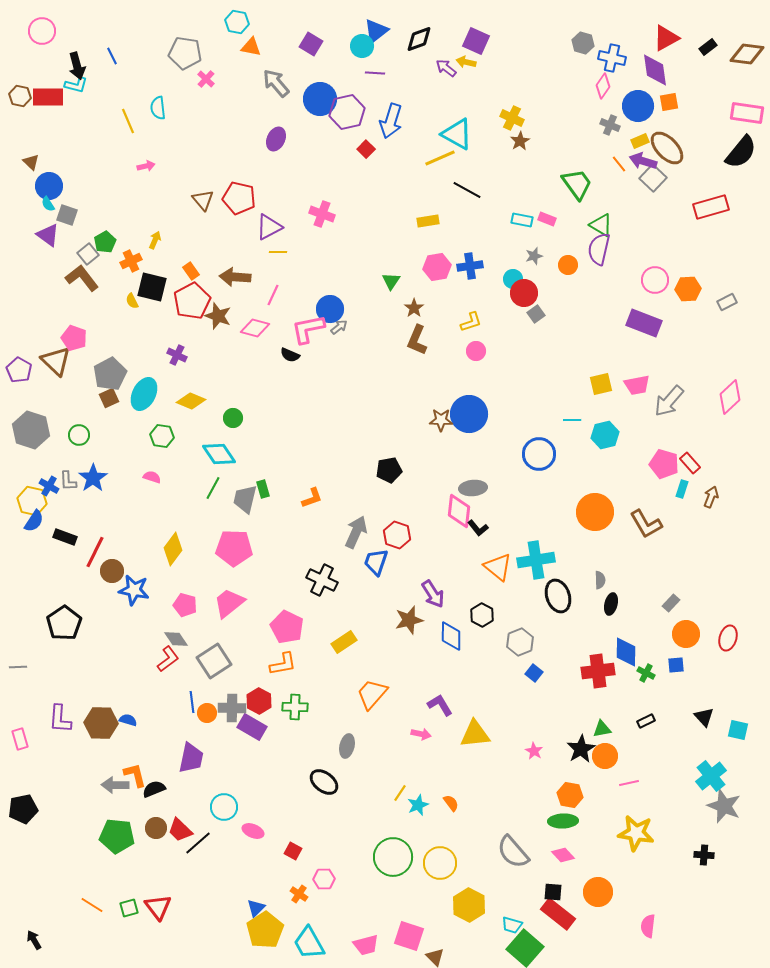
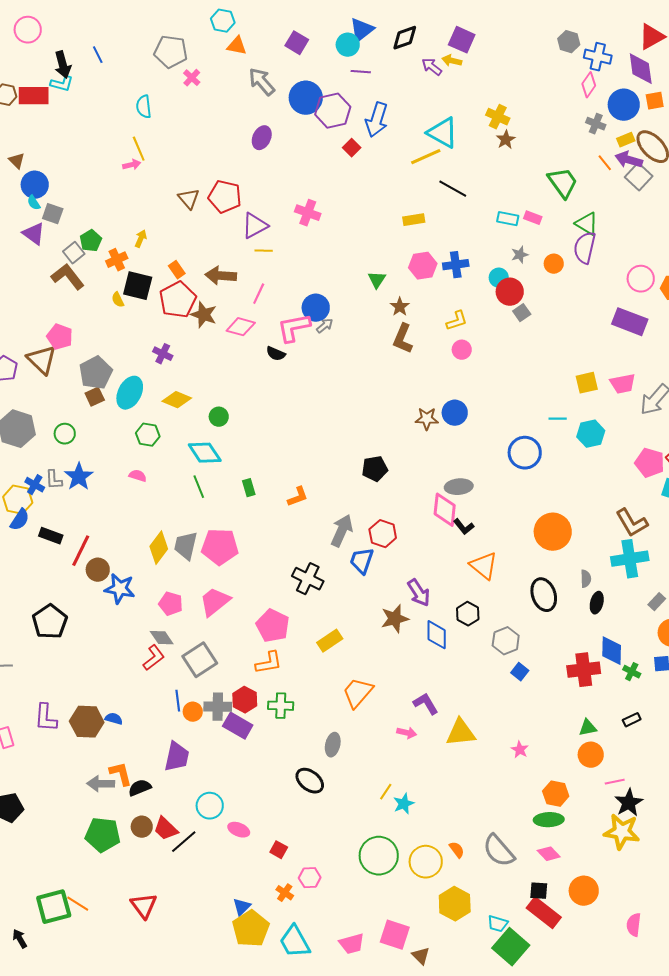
yellow line: (128, 121) -> (139, 149), moved
blue circle: (469, 414) -> (455, 413), size x0.7
green line: (213, 488) -> (199, 487), turned -50
gray trapezoid: (245, 499) -> (186, 546), moved
orange circle: (595, 512) -> (553, 532), moved
cyan cross: (536, 560) -> (630, 559), moved
black star: (581, 749) -> (629, 803), moved
orange semicircle: (451, 803) -> (457, 850), moved
green square: (129, 908) -> (54, 907), moved, size x1.8

